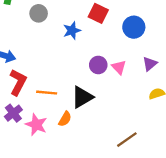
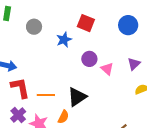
blue circle: (134, 27) -> (128, 25), moved
purple circle: (98, 65) -> (89, 59), moved
red L-shape: (18, 82) -> (20, 88), turned -35

